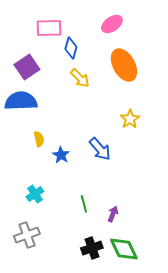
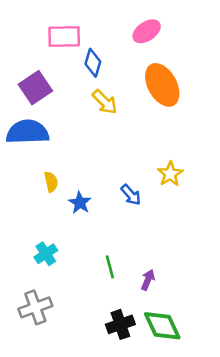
yellow star: (130, 119) -> (170, 174), moved
blue arrow: (100, 149) -> (131, 195), size x0.7

